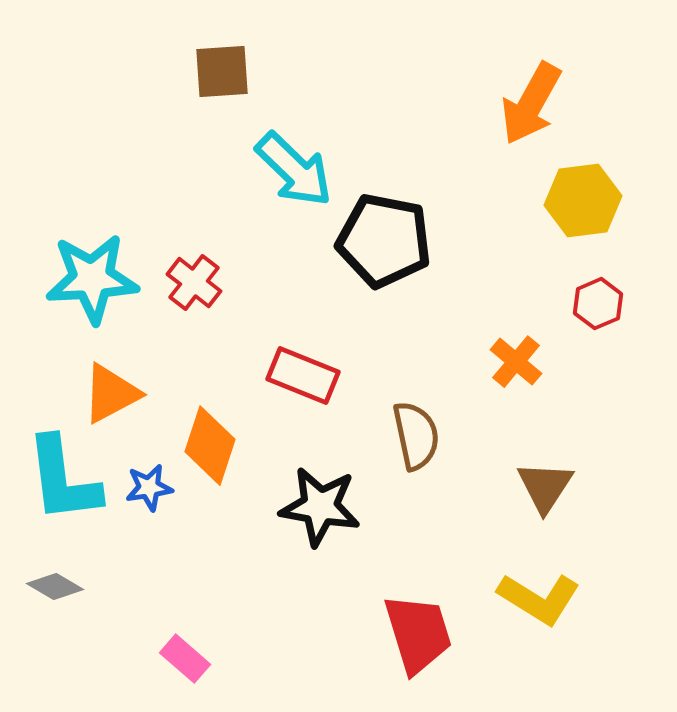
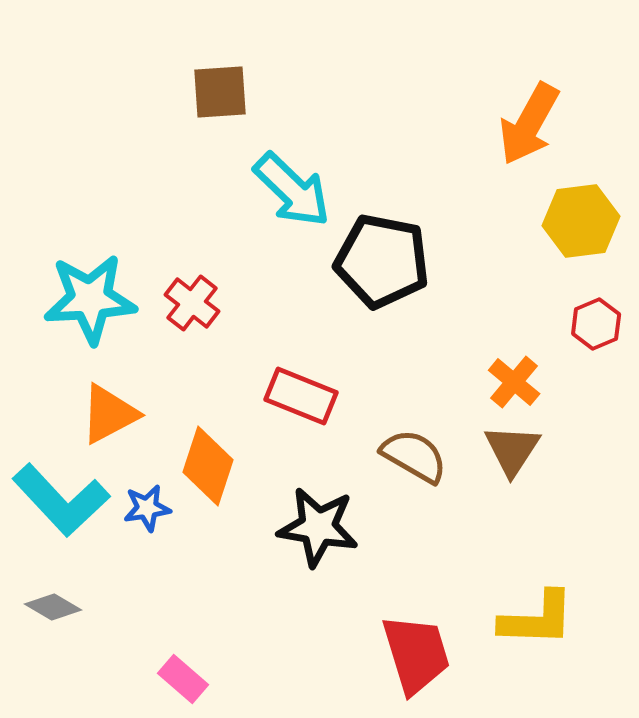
brown semicircle: (416, 436) -> (414, 456), turned -48
cyan L-shape: (63, 480) -> (61, 500), turned -36
brown triangle: (545, 487) -> (512, 450), moved
yellow L-shape: (539, 599) -> (537, 619), turned -30

